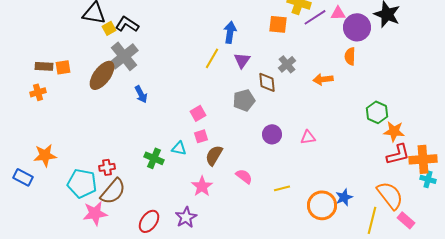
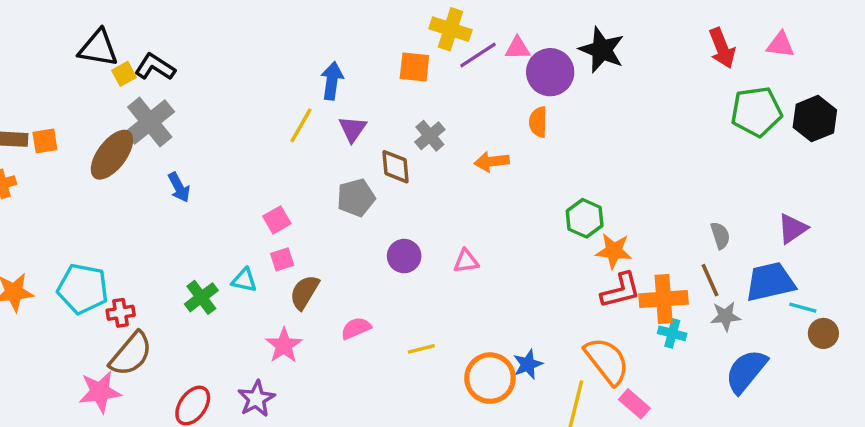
green cross: (154, 158) -> (201, 297), turned 30
pink semicircle: (244, 176) -> (356, 328), turned -60
cyan pentagon: (82, 183) -> (83, 289), moved

